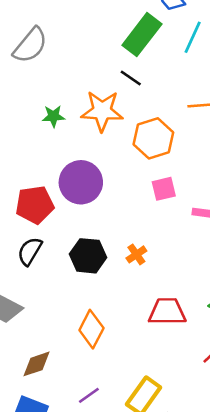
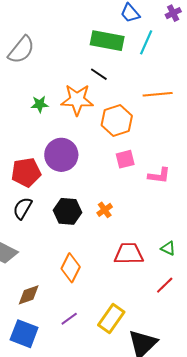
green rectangle: (142, 35) -> (107, 41), turned 64

